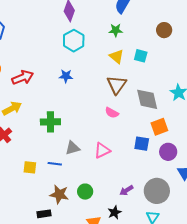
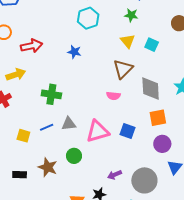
pink semicircle: (112, 113) -> (113, 96), turned -32
blue square: (142, 144) -> (128, 131), moved
pink triangle: (102, 151) -> (98, 131), size x1.4
blue line: (55, 164) -> (47, 127), moved, turned -40
green circle: (85, 192) -> (74, 156), moved
black rectangle: (44, 214) -> (20, 175), moved

